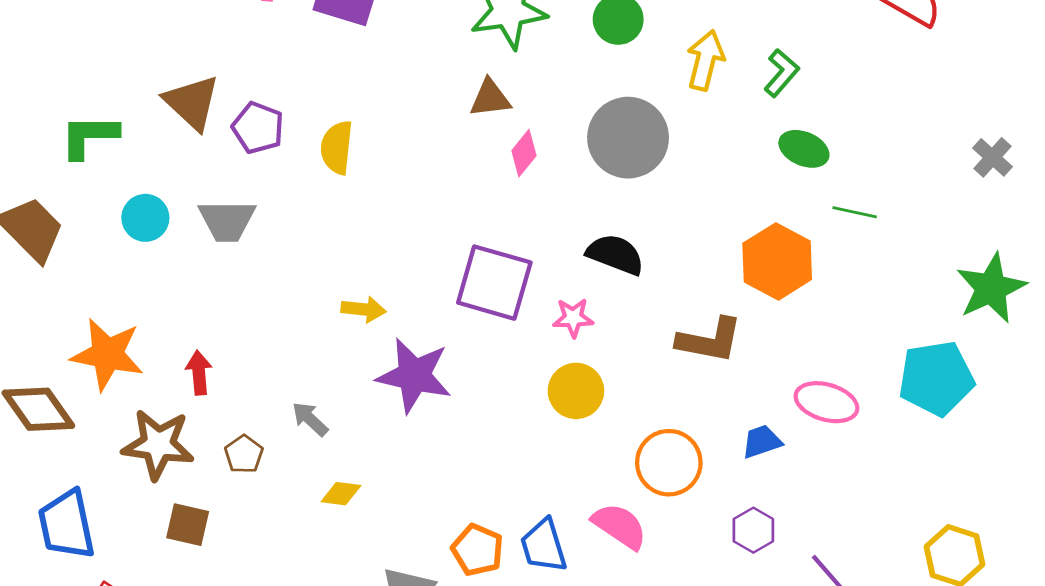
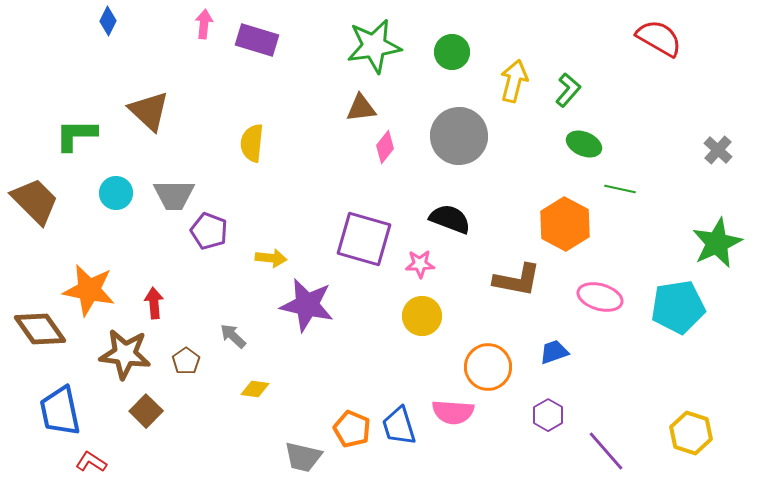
purple pentagon: (258, 128) -> (209, 231), moved
pink ellipse: (826, 402) -> (600, 297), moved
brown square: (188, 525) -> (146, 411), turned 32
pink semicircle: (620, 526) -> (453, 412), turned 150

